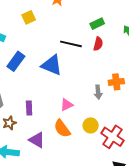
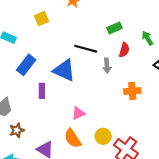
red semicircle: (98, 44) -> (124, 50), moved
gray arrow: (98, 92) -> (107, 66), moved
purple rectangle: (29, 108) -> (42, 91), moved

